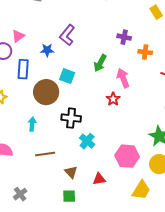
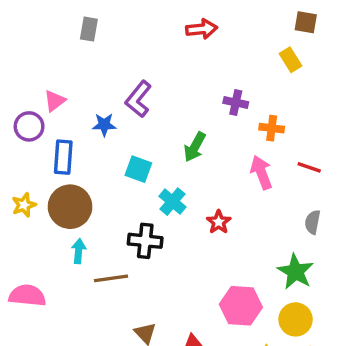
pink arrow: (123, 78) -> (261, 173), moved
brown circle: (46, 92) -> (70, 207), moved
red star: (113, 99) -> (219, 222), moved
cyan cross: (87, 141) -> (173, 202), moved
brown line: (45, 154) -> (111, 278), moved

